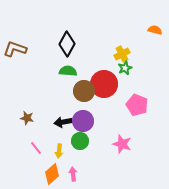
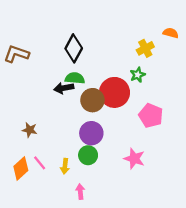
yellow cross: (122, 54) -> (145, 48), moved
black arrow: (63, 122) -> (64, 88), moved
orange diamond: (52, 174) -> (21, 168), moved

